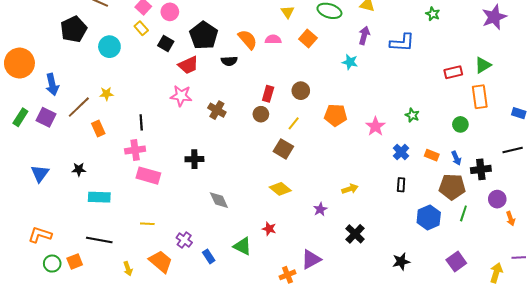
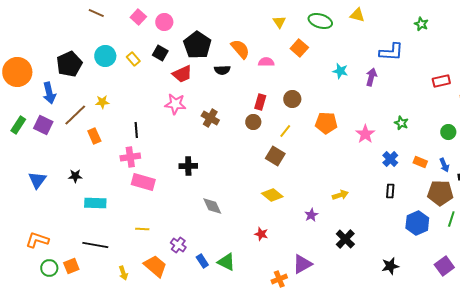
yellow rectangle: (141, 28) -> (133, 59), moved
black pentagon: (74, 29) -> (69, 64), moved
purple arrow: (364, 35) -> (371, 77), moved
pink semicircle: (273, 39) -> (266, 62), moved
green triangle: (242, 246) -> (226, 262), moved

